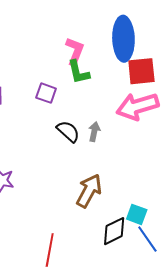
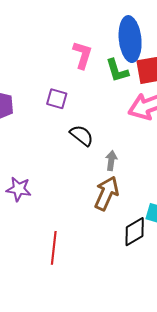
green L-shape: (78, 72) -> (117, 71), moved
gray arrow: (94, 132) -> (111, 161), moved
red line: (50, 250) -> (54, 248), moved

